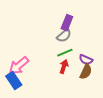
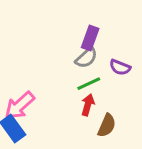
purple semicircle: (86, 60) -> (120, 67), moved
brown semicircle: (86, 72) -> (107, 125), moved

